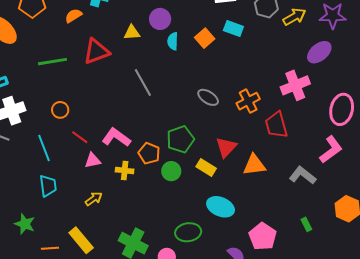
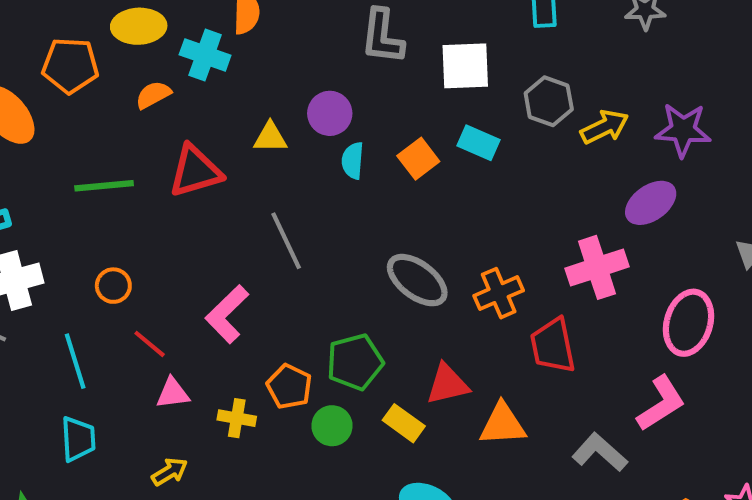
gray ellipse: (208, 97) -> (417, 280), size x1.4
pink L-shape: (116, 137) -> (227, 314), moved, turned -84
red triangle: (226, 147) -> (447, 384), turned 30

